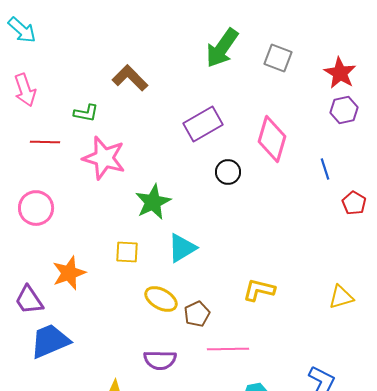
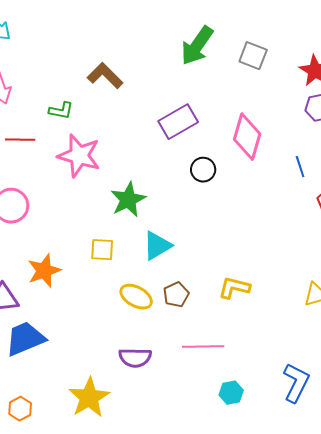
brown pentagon: (197, 314) -> (176, 295), moved

